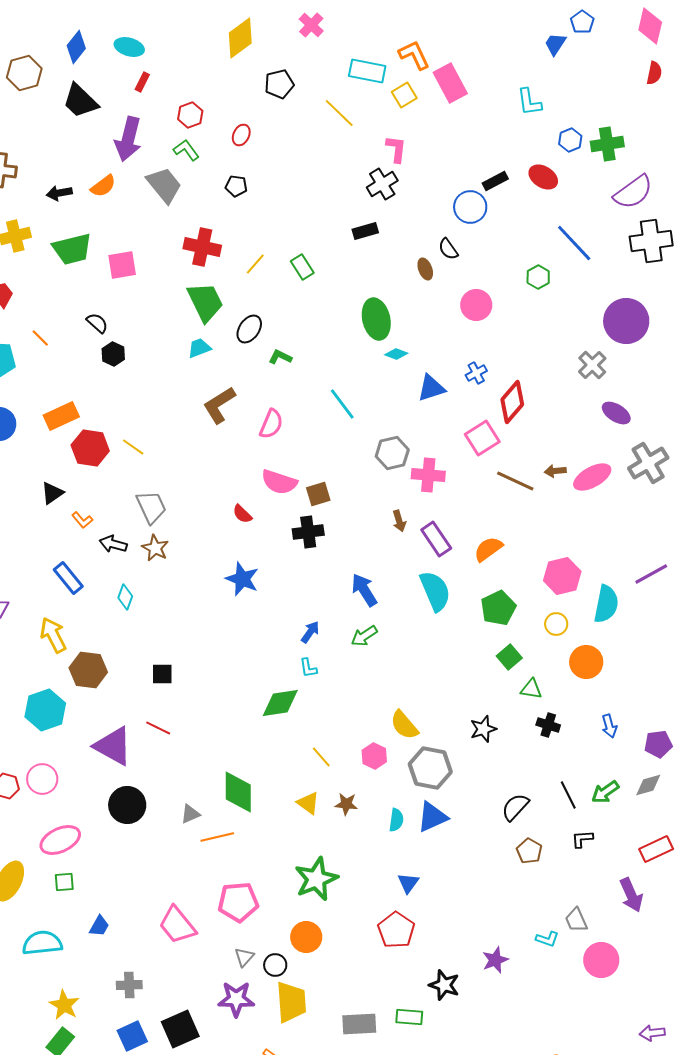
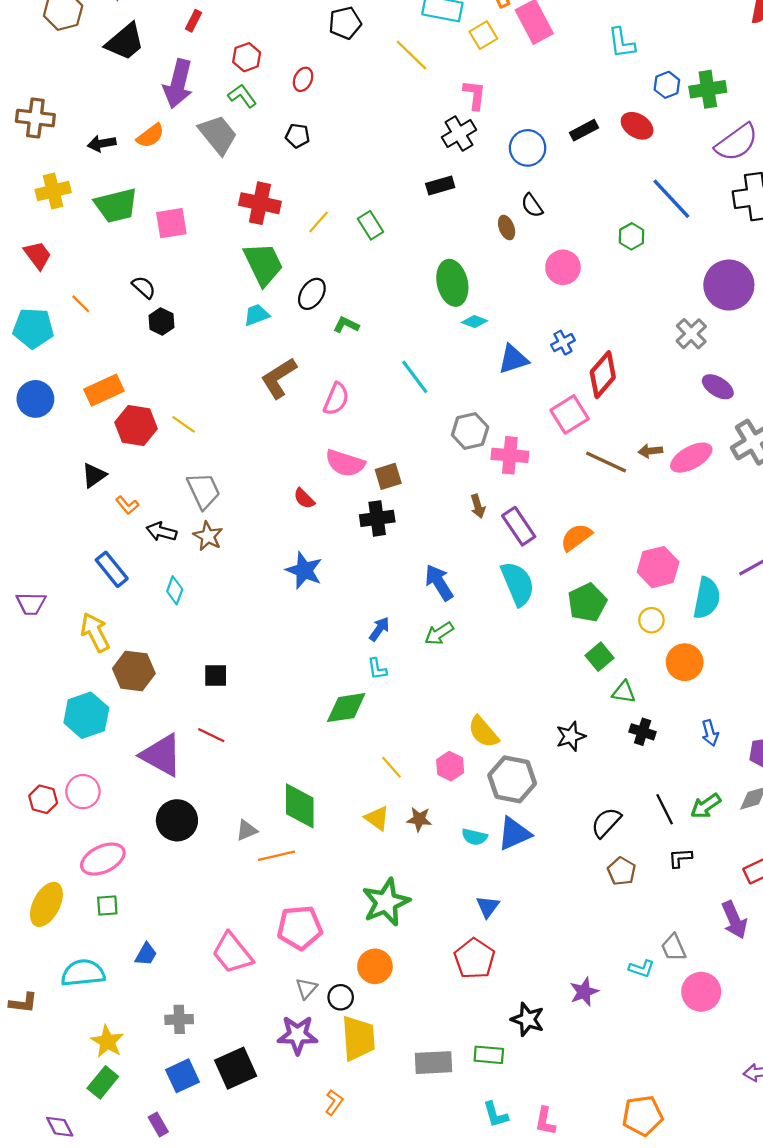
black trapezoid: (80, 101) -> (125, 42), turned -84
blue circle: (470, 207) -> (528, 148), moved
cyan semicircle: (396, 820) -> (474, 837), turned 95

